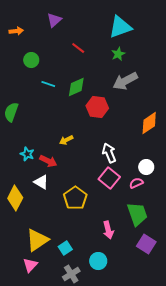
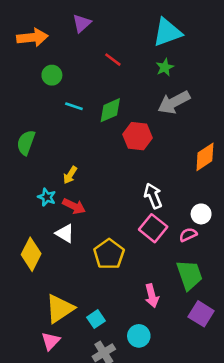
orange arrow: (16, 31) -> (32, 38), size x1.6
yellow arrow: (66, 140) -> (70, 175), moved, turned -32

